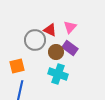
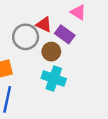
pink triangle: (70, 27) -> (78, 12), moved, turned -40
purple rectangle: (70, 48) -> (65, 34), moved

